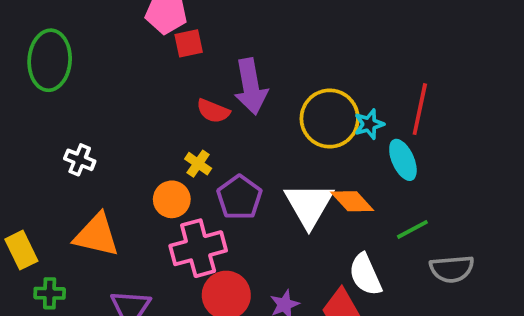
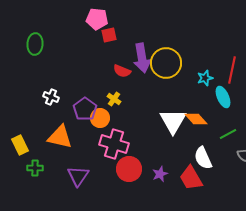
green ellipse: (50, 60) -> (35, 44), size x0.7
yellow circle: (330, 119) -> (166, 63), moved
purple pentagon: (239, 197) -> (85, 109), moved
pink cross: (198, 248) -> (114, 144), turned 32

